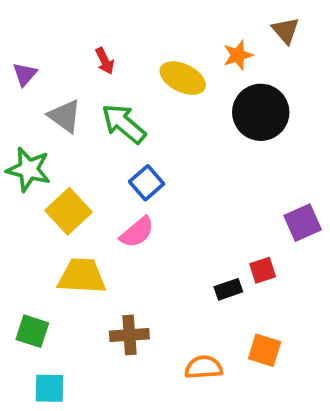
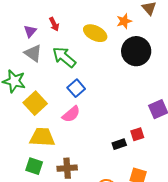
purple triangle: (25, 74) -> (30, 31), moved
green square: (32, 331) -> (34, 166), moved

